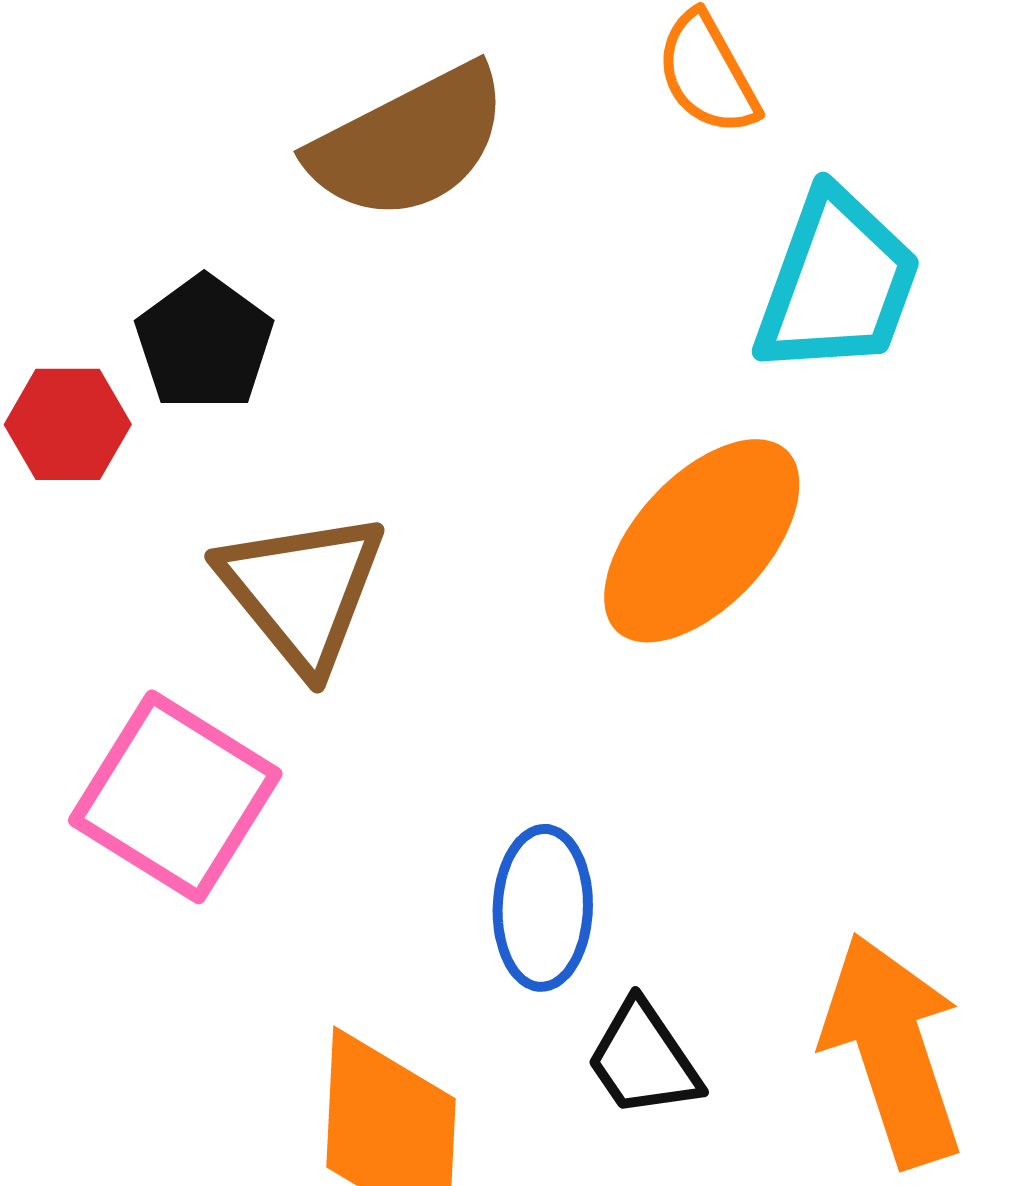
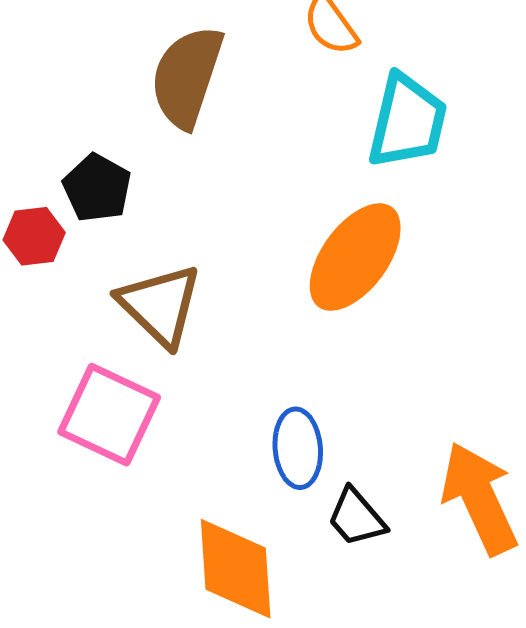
brown semicircle: (409, 143) -> (187, 77), turned 142

